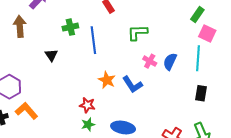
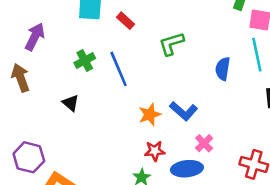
pink cross: (150, 61) -> (204, 143), moved, turned 32
orange star: (107, 80) -> (150, 115), turned -30
red star: (87, 105) -> (155, 151), moved

